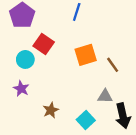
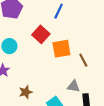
red square: (44, 44) -> (41, 34), moved

